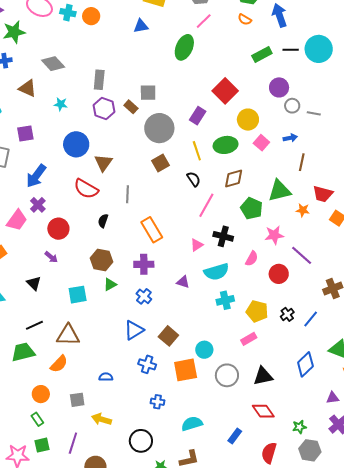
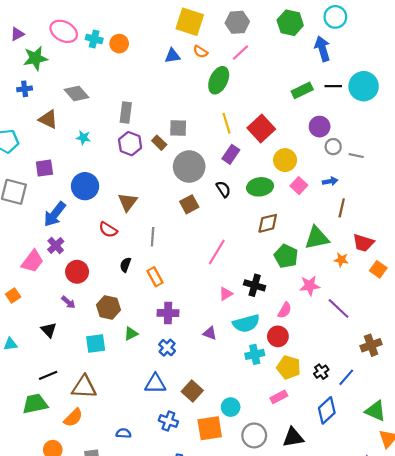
orange semicircle: (245, 20) -> (200, 52), moved
blue circle: (76, 144) -> (85, 186), moved
yellow line: (197, 151) -> (227, 123), moved
black semicircle: (194, 179) -> (223, 189), moved
red semicircle: (86, 189) -> (108, 230), size x0.7
pink line: (206, 205) -> (217, 252), moved
orange rectangle: (152, 230) -> (155, 277), moved, size x0.7
brown hexagon: (101, 260) -> (108, 307), moved
red circle: (279, 274) -> (278, 336), moved
blue triangle: (134, 330) -> (155, 384), turned 30
blue diamond: (305, 364) -> (327, 410), moved

